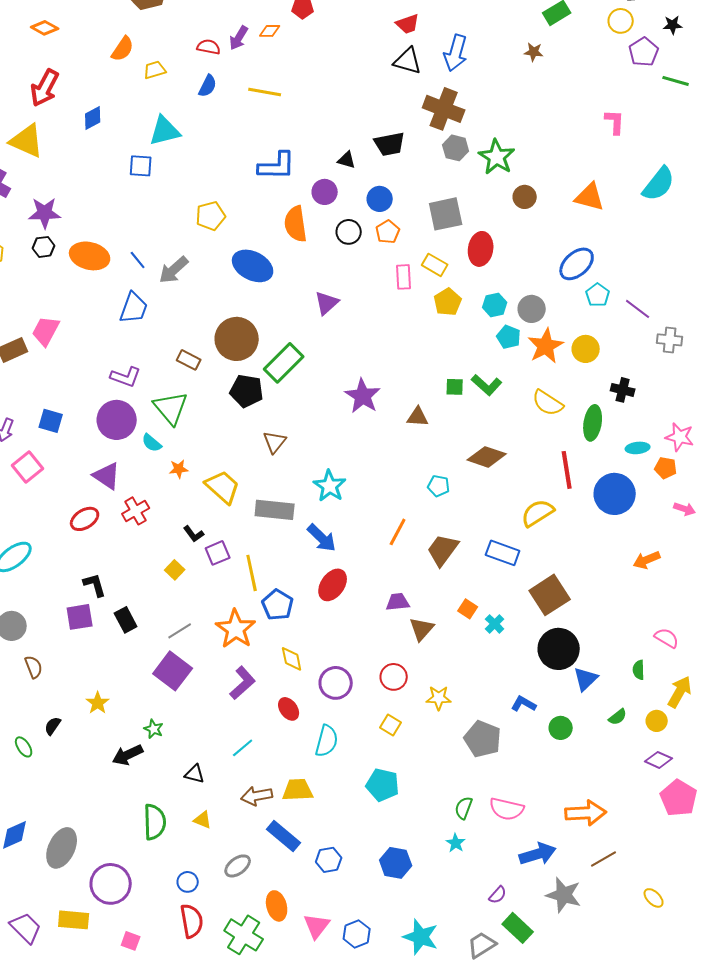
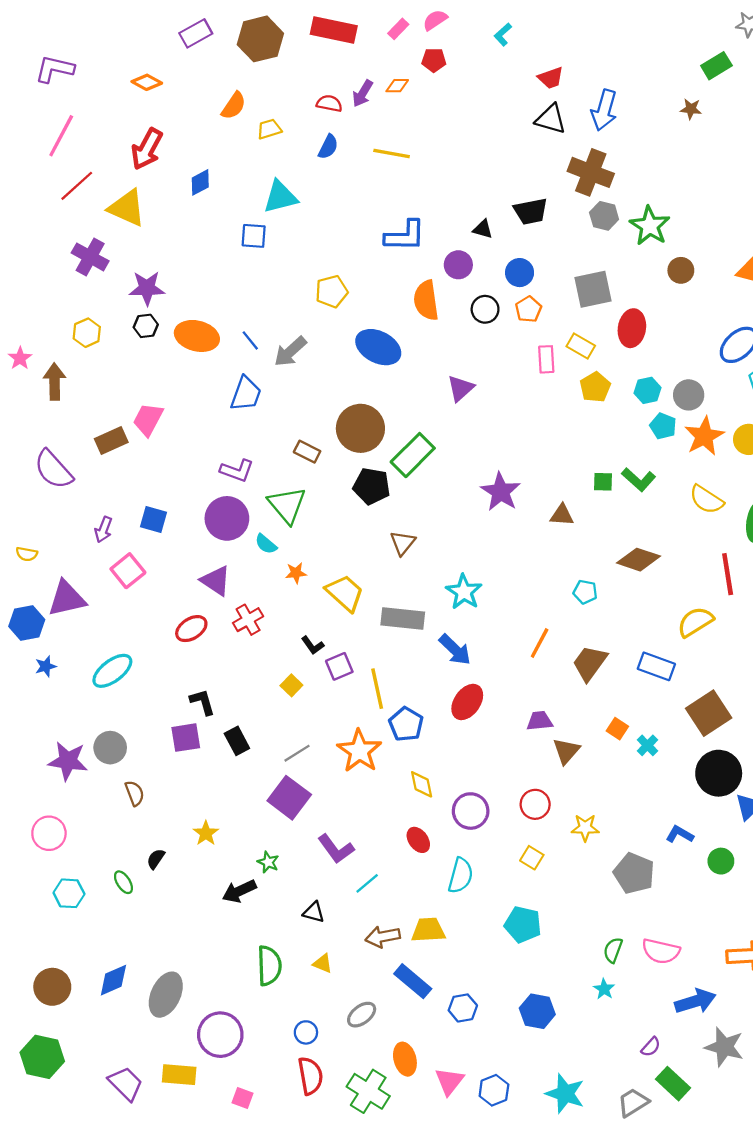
purple L-shape: (243, 683) -> (336, 849), moved, turned 96

